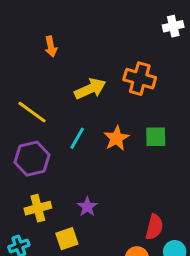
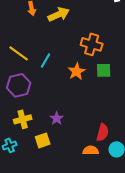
orange cross: (140, 79) -> (92, 44), moved
yellow arrow: (90, 89) -> (59, 14), moved
cyan line: (77, 138) -> (46, 60), moved

